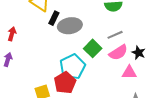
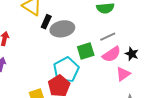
green square: (93, 48) -> (86, 51), turned 30
pink triangle: (129, 72) -> (123, 74), turned -35

